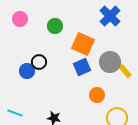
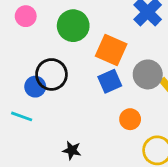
green circle: (55, 26) -> (73, 26), size x1.5
black circle: (39, 62) -> (51, 74), size x1.5
cyan line: (15, 113) -> (22, 116), moved

